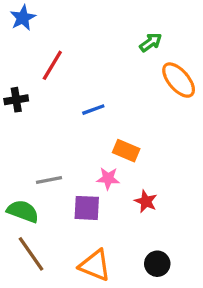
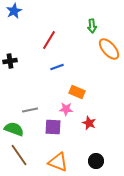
green arrow: (151, 42) -> (92, 26), turned 120
red line: (52, 65) -> (49, 40), moved

